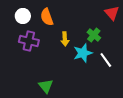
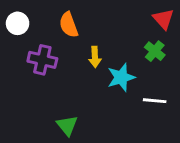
white circle: (23, 16) -> (18, 23), moved
green cross: (94, 35) -> (155, 51), moved
white line: (106, 60) -> (155, 101), moved, turned -49

